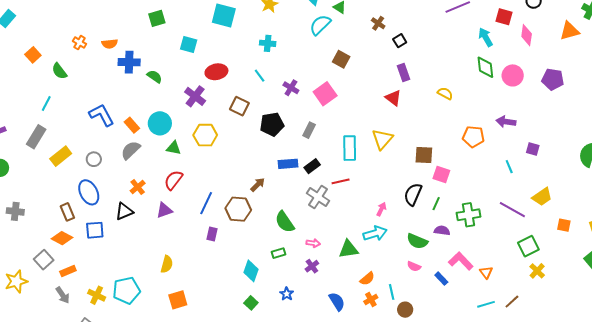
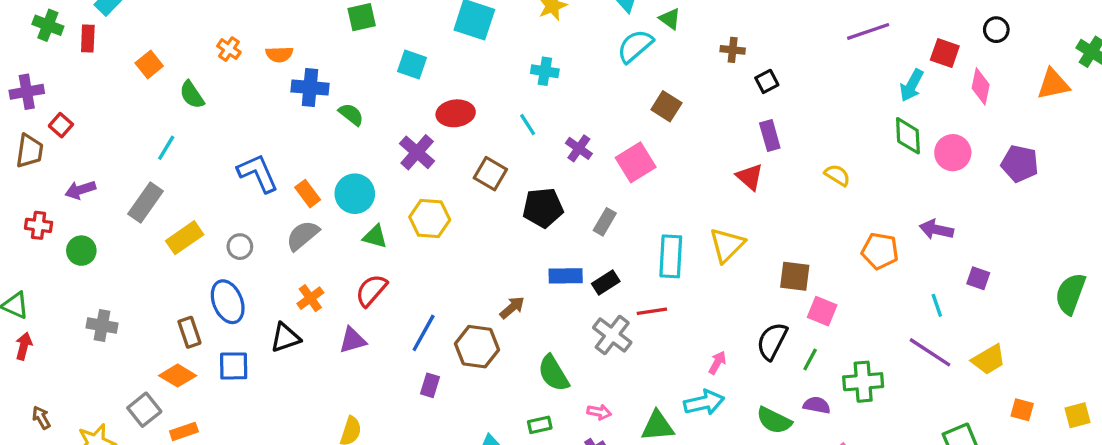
brown cross: (378, 23) -> (733, 50), turned -32
cyan arrow: (486, 37) -> (912, 85), turned -126
purple line: (512, 210) -> (930, 352), moved

